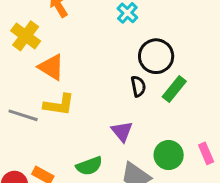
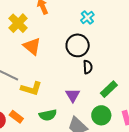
black circle: (156, 56) -> (78, 45), moved
green rectangle: (174, 89) -> (109, 89), moved
yellow L-shape: (59, 105) -> (31, 89), moved

